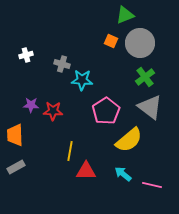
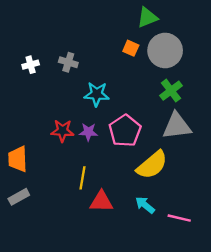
gray cross: (62, 64) -> (68, 62), moved
purple star: (31, 105) -> (88, 132), moved
gray triangle: (150, 107) -> (177, 126), turned -44

